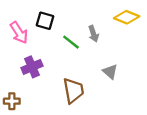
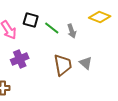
green line: (71, 42) -> (52, 28), moved
brown trapezoid: (73, 91) -> (63, 65), moved

